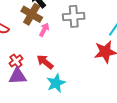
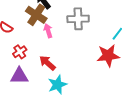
pink arrow: (44, 30) -> (48, 31), turned -48
red cross: (16, 61) -> (20, 52), moved

